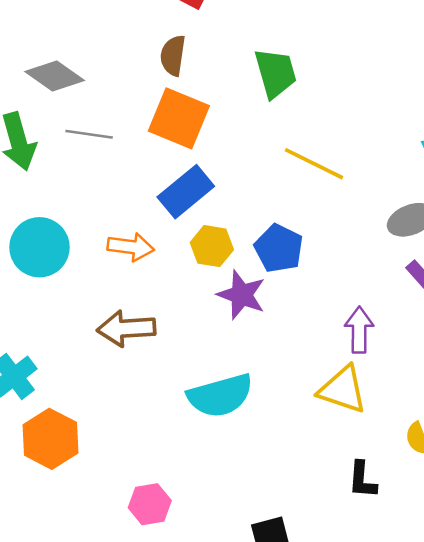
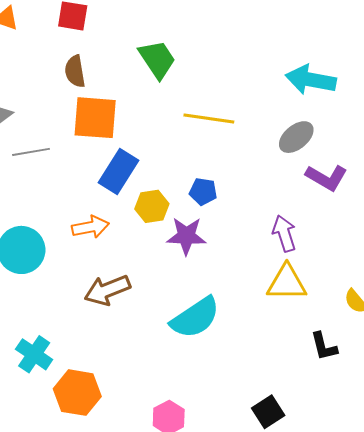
blue pentagon: (279, 248) -> (203, 192), size x0.7

